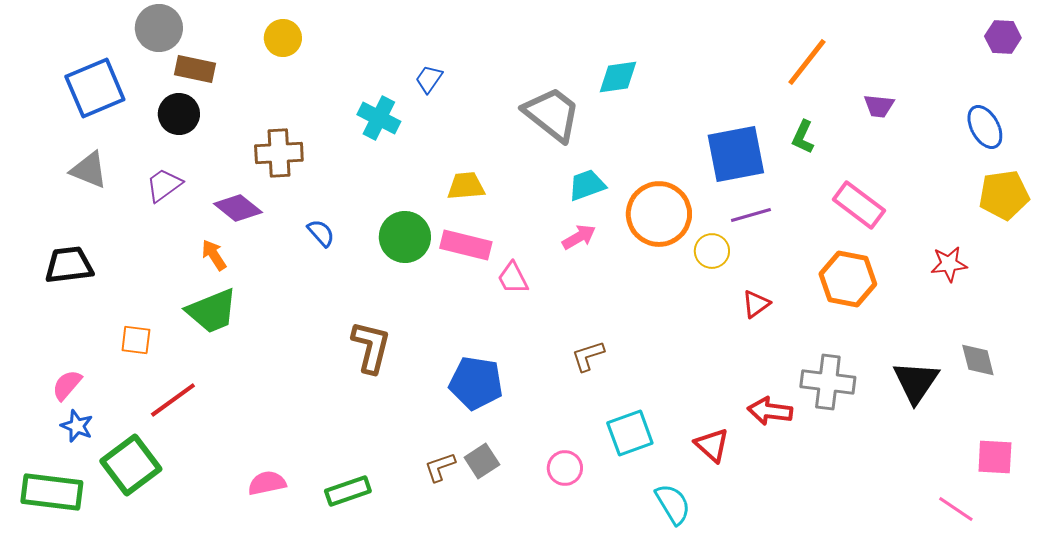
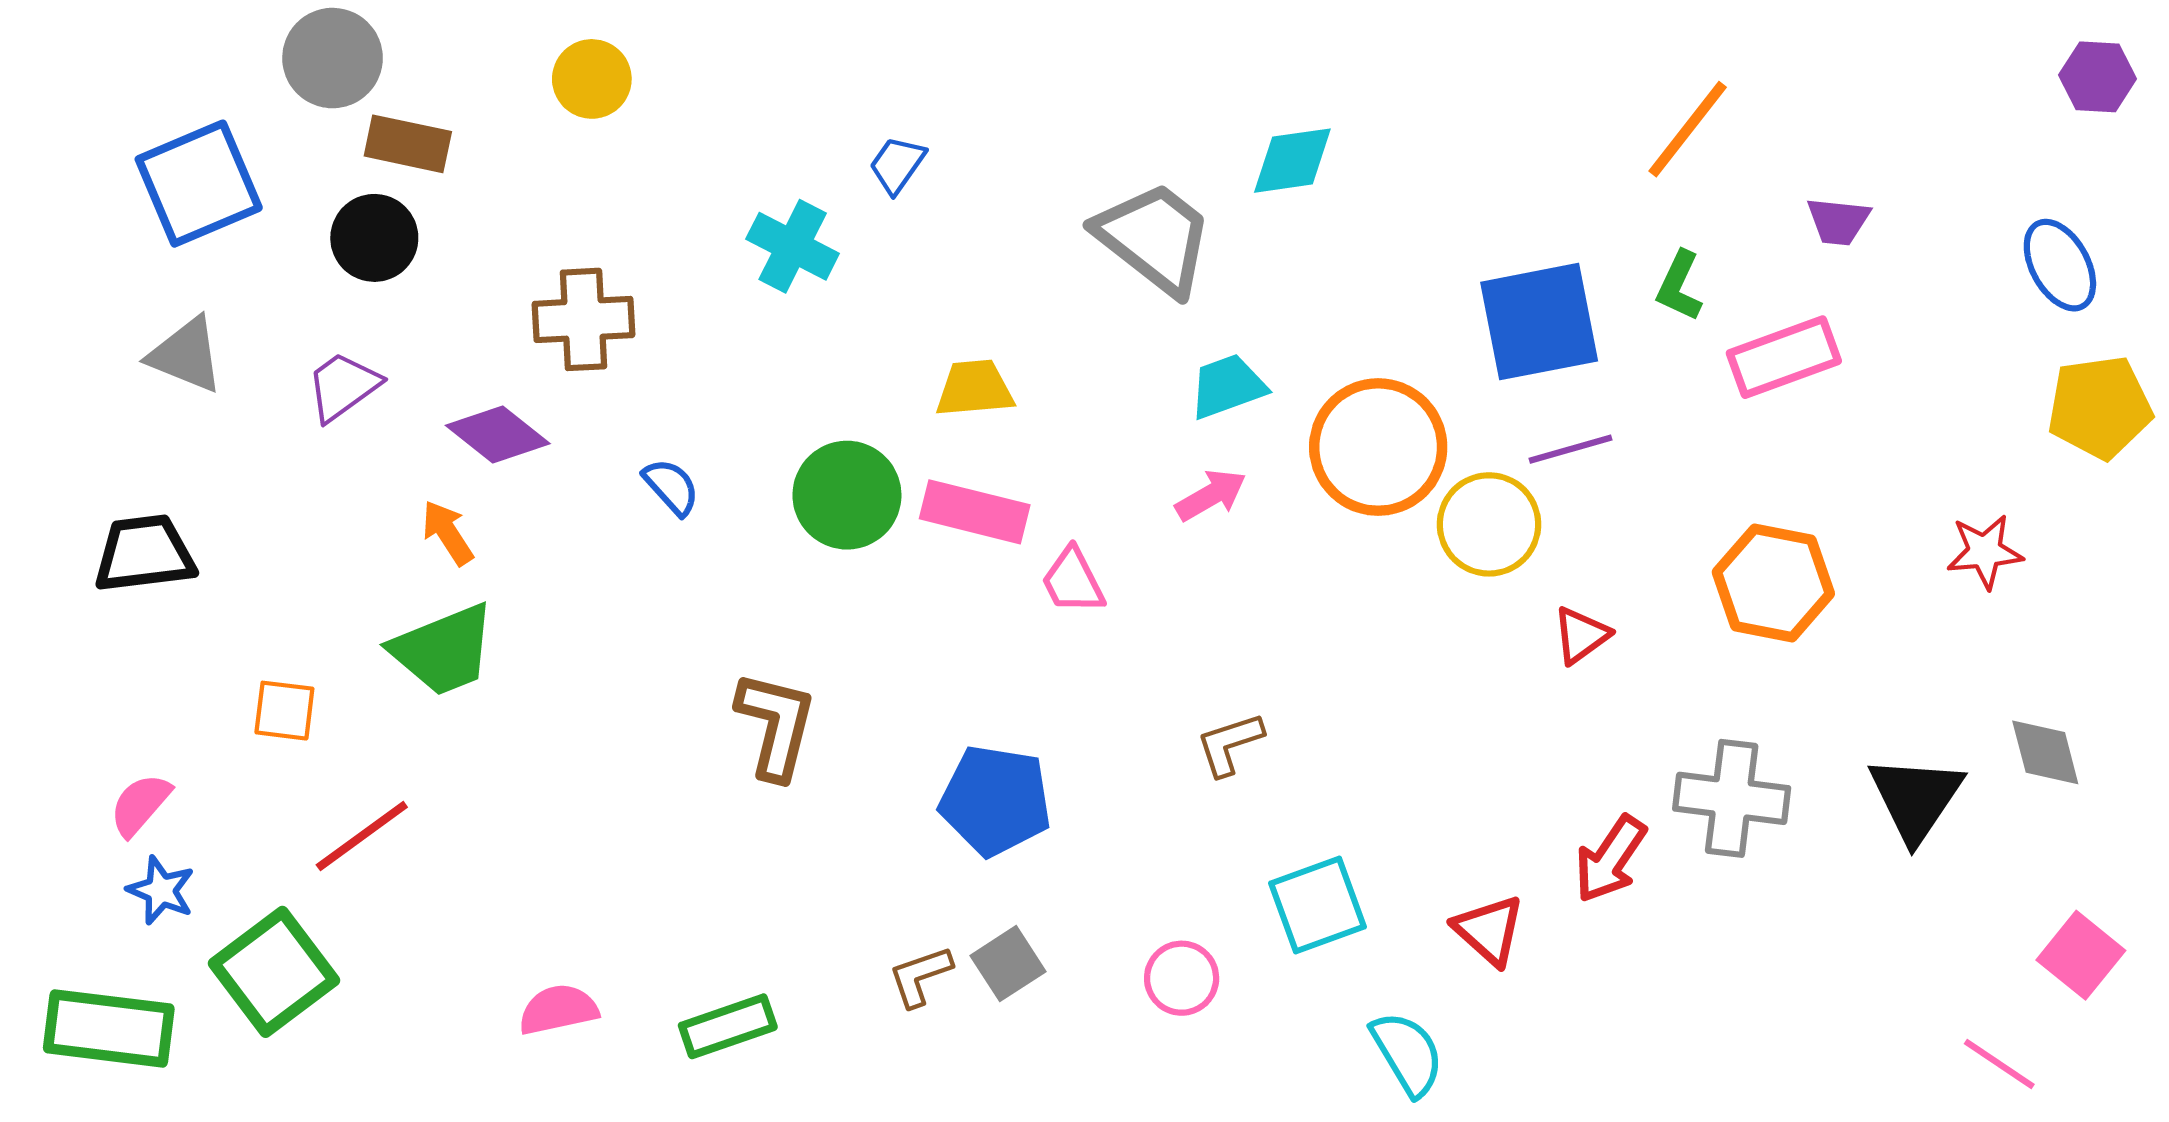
pink rectangle: (859, 205) -> (1784, 357), moved, turned -57
yellow circle: (712, 251) -> (1489, 524), size x1.4
red arrow: (770, 411) -> (1610, 859), turned -63
pink square: (995, 457) -> (2081, 955), turned 36

